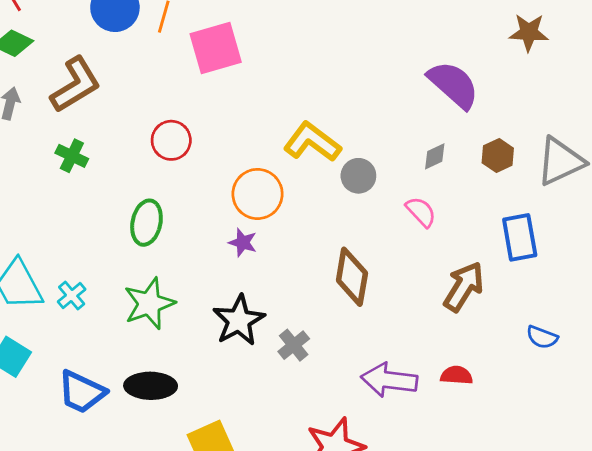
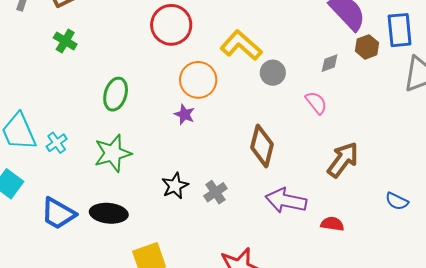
red circle: (171, 140) -> (171, 25), moved, size x1.4
brown hexagon: (498, 155) -> (367, 47), moved
blue rectangle: (520, 237) -> (400, 30), moved
black star: (239, 320) -> (175, 186), moved, size x0.7
purple arrow: (389, 380) -> (286, 201), moved

